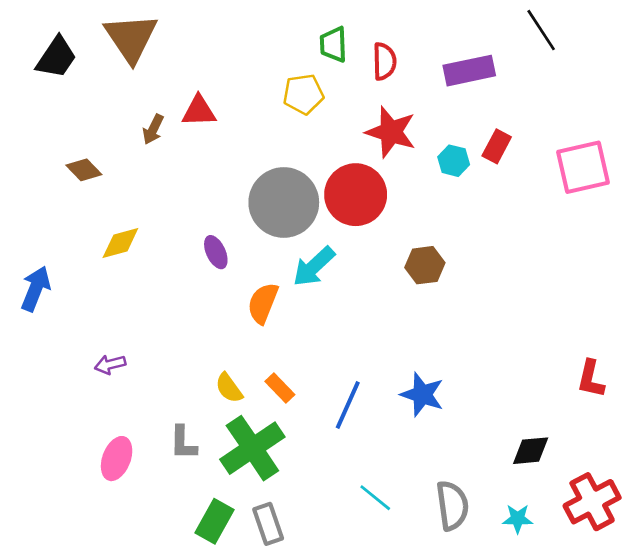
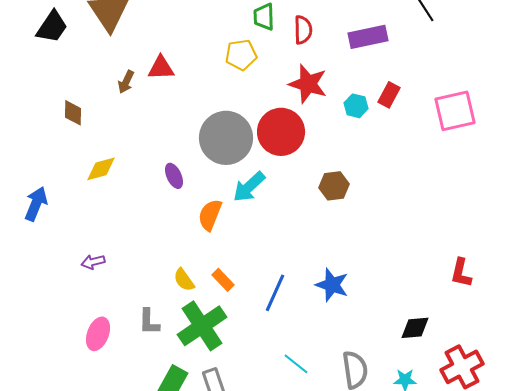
brown diamond: (84, 170) -> (73, 113), turned 44

